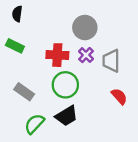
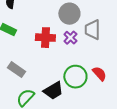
gray trapezoid: (111, 61) -> (92, 30), moved
green circle: (65, 85) -> (75, 77), moved

